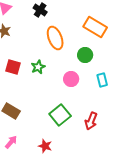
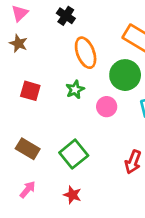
green circle: (85, 55) -> (125, 75), size x1.5
green star: (38, 67) -> (75, 90), moved
green square: (60, 115) -> (74, 154), moved

